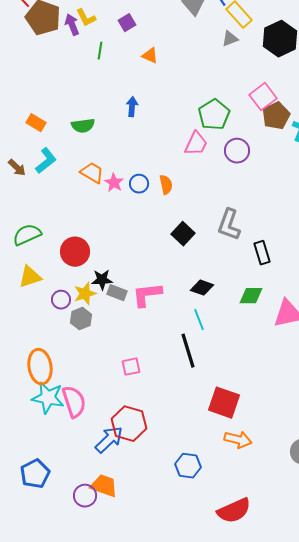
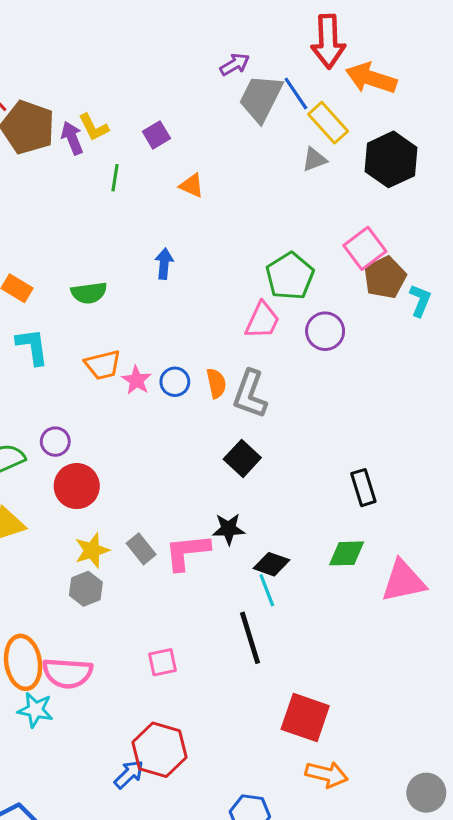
cyan L-shape: (46, 161) -> (32, 347), turned -60
orange trapezoid: (92, 173) -> (103, 365), turned 135
gray L-shape: (229, 225) -> (250, 394), moved
black star: (102, 280) -> (229, 529), moved
black diamond: (202, 288) -> (271, 564), moved
gray rectangle: (117, 293) -> (141, 549), turned 30
purple circle: (61, 300) -> (55, 442), moved
cyan star: (48, 398) -> (35, 710), size x0.7
pink semicircle: (74, 402) -> (68, 673), moved, turned 112
blue arrow: (109, 440) -> (129, 774), size x0.7

